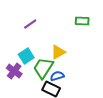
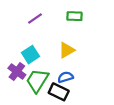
green rectangle: (82, 21) -> (74, 16), moved
green trapezoid: (43, 68) -> (37, 81), moved

